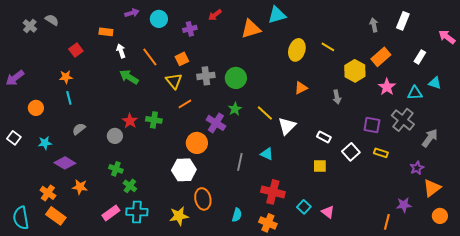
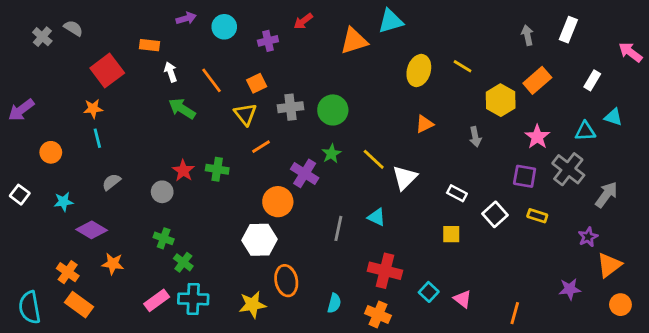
red square: (76, 50) -> (107, 71), size x1.6
pink star: (387, 87) -> (537, 137), moved
orange line: (387, 222) -> (515, 313), moved

